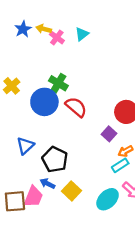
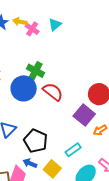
purple square: (109, 134) -> (84, 115), size x1.5
cyan rectangle: (120, 165) -> (73, 150), moved

